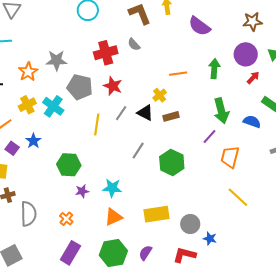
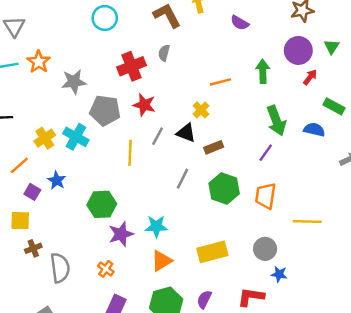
purple semicircle: (199, 26) -> (240, 23), size x0.7
gray semicircle: (134, 44) -> (164, 53), turned 64
orange star: (28, 72) -> (39, 62), moved
brown rectangle: (171, 116) -> (214, 147), moved
orange trapezoid: (230, 157) -> (266, 196), moved
purple star: (82, 191) -> (121, 234), size x1.5
yellow line: (238, 197) -> (307, 221), turned -35
gray circle: (190, 224) -> (265, 249), moved

